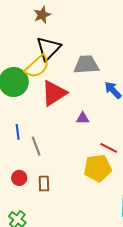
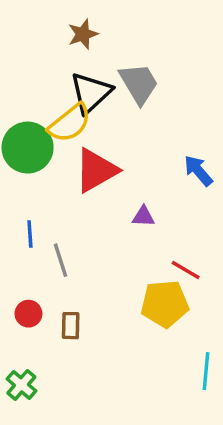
gray trapezoid: (86, 65) -> (139, 83), moved, turned 60

